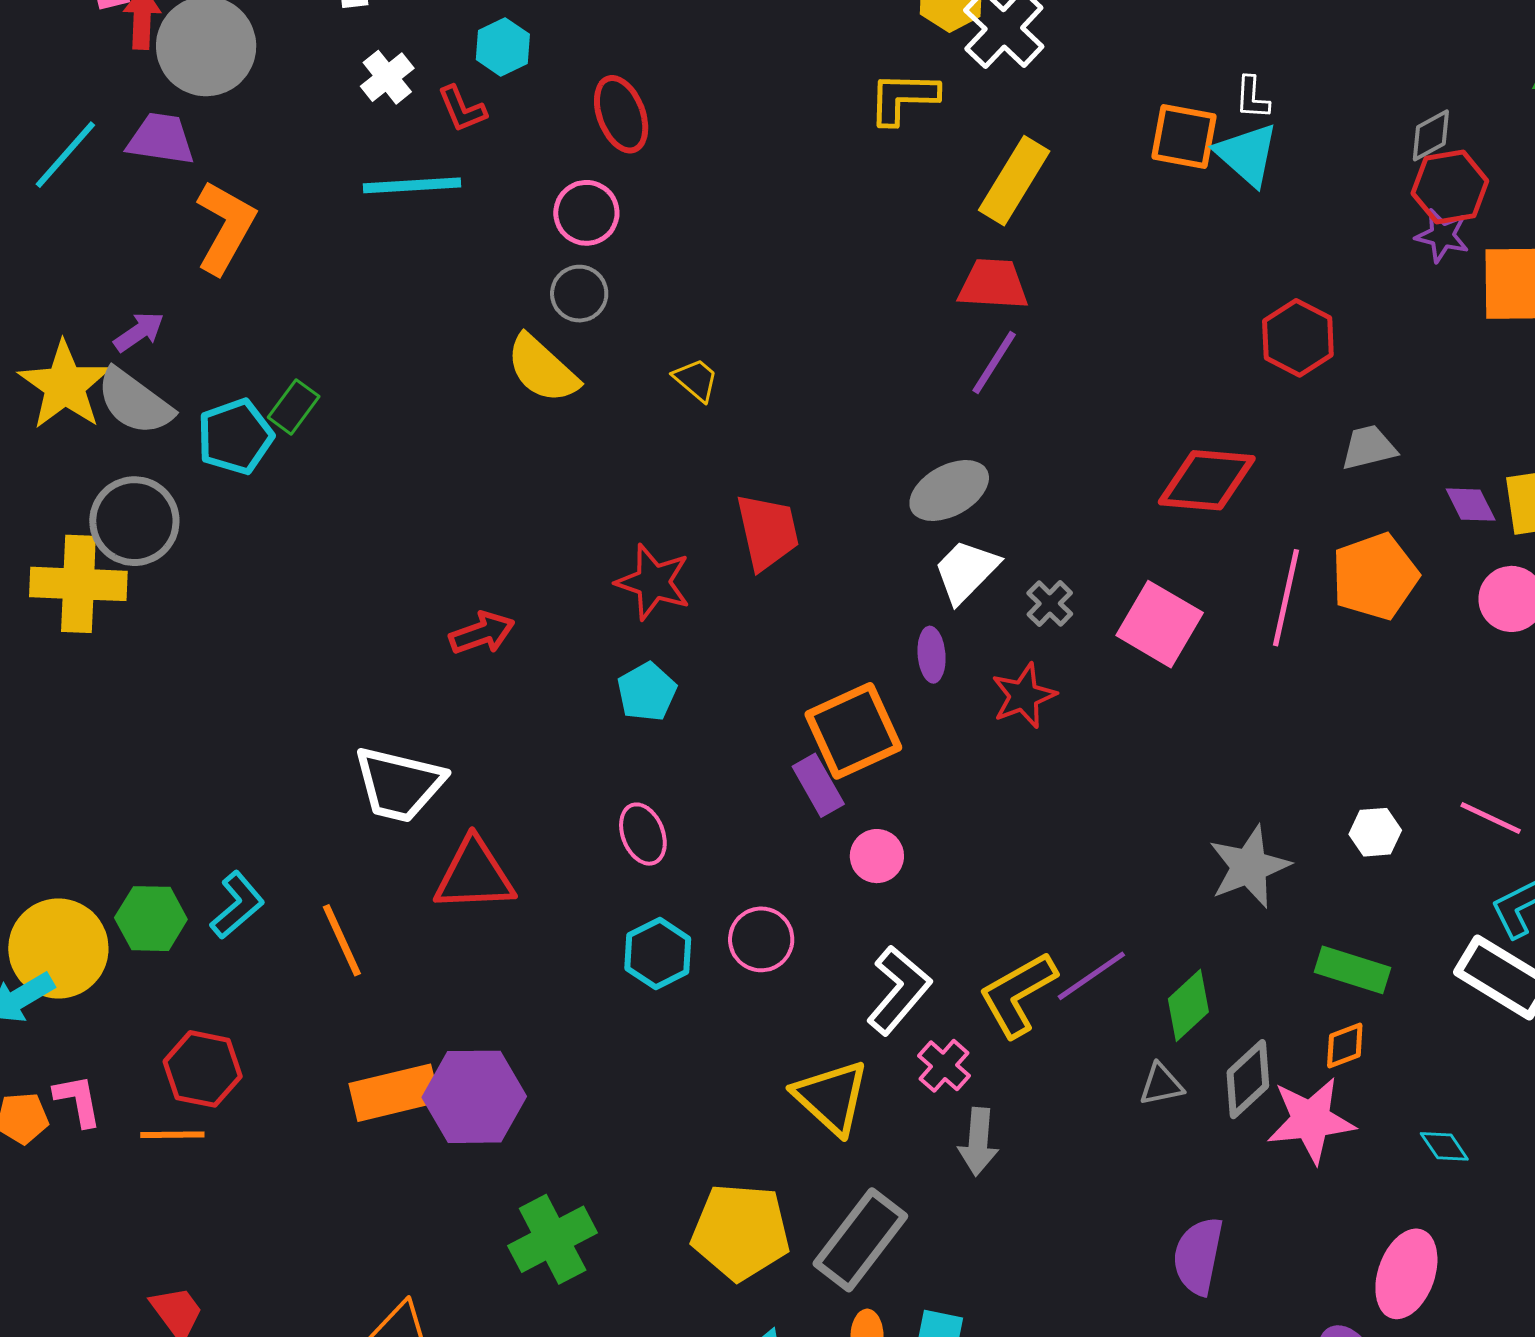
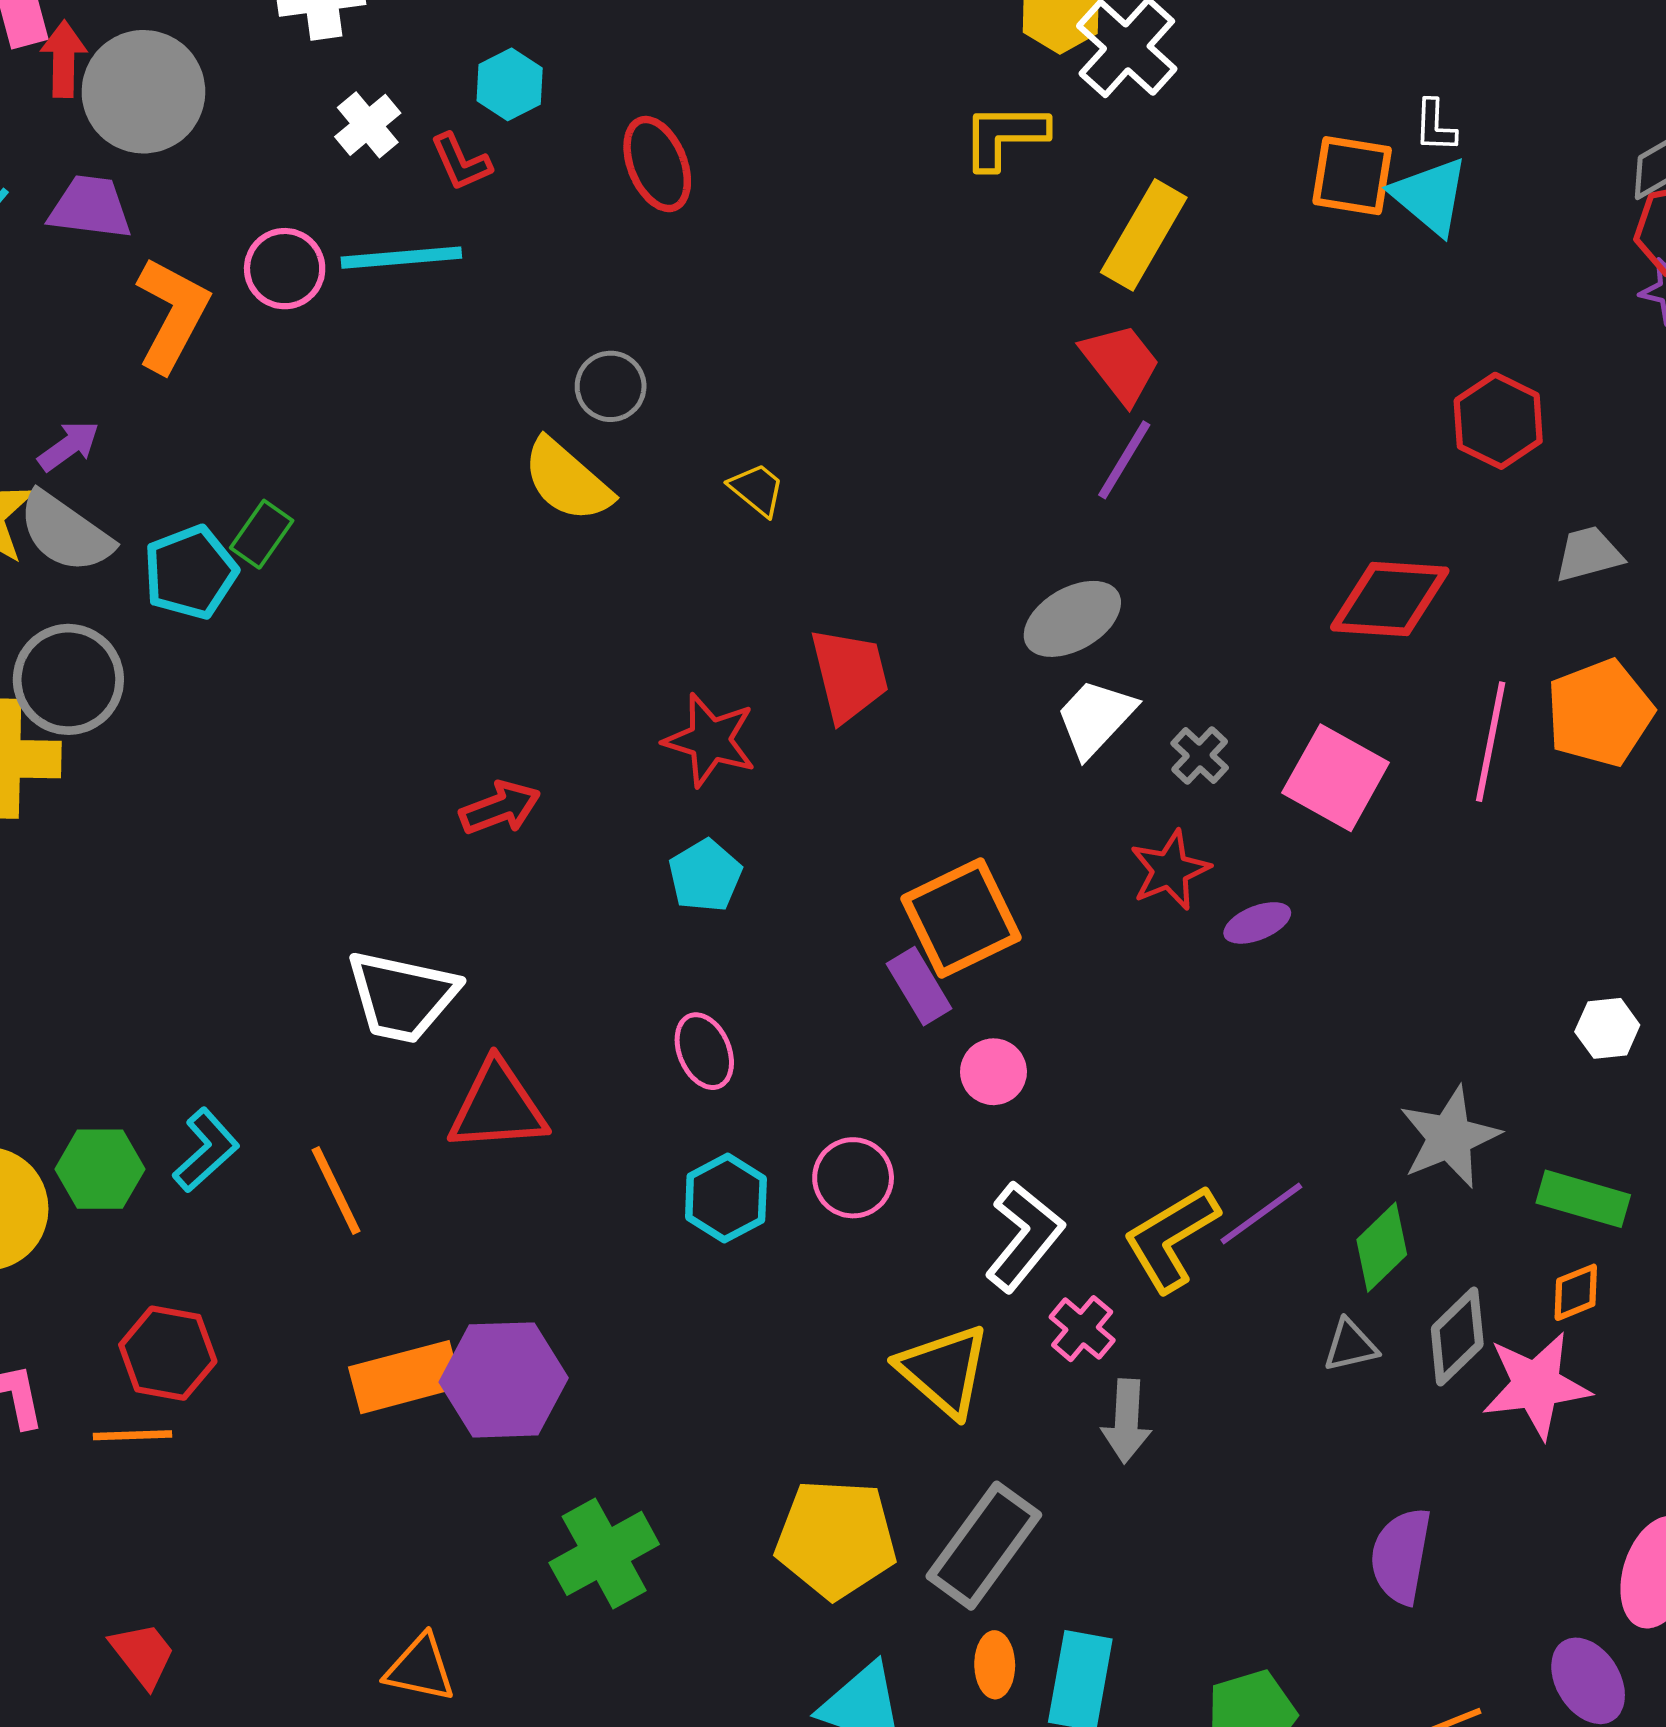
pink circle: (586, 213) -> (285, 269), moved
red trapezoid: (993, 284) -> (1121, 363), turned 50
purple ellipse: (932, 655) -> (1257, 923), moved, turned 74
gray star: (1249, 867) -> (1450, 1137), moved

